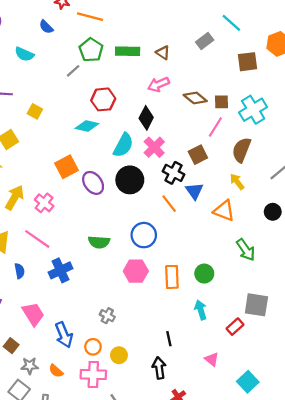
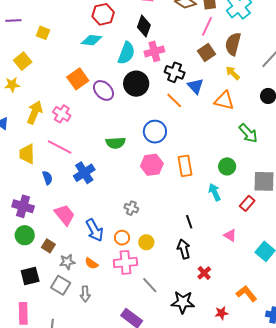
pink cross: (154, 147) -> (154, 51), turned 36
brown square: (198, 155) -> (206, 52), moved
green circle: (204, 274) -> (227, 166), moved

